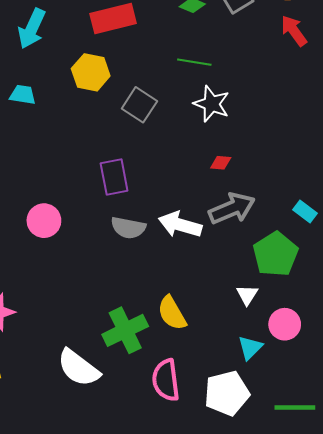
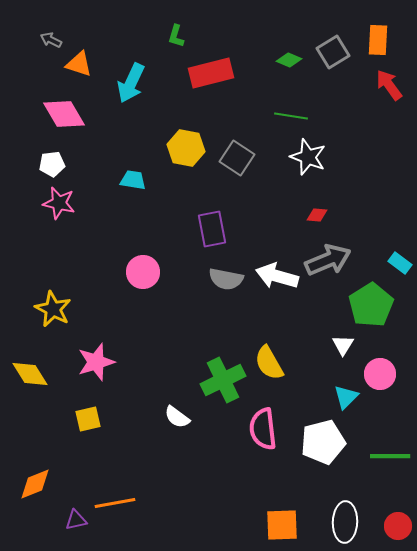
yellow hexagon: (91, 72) -> (186, 148), moved
cyan trapezoid: (23, 95) -> (133, 180), moved
white semicircle: (78, 368) -> (177, 417), size x0.6

